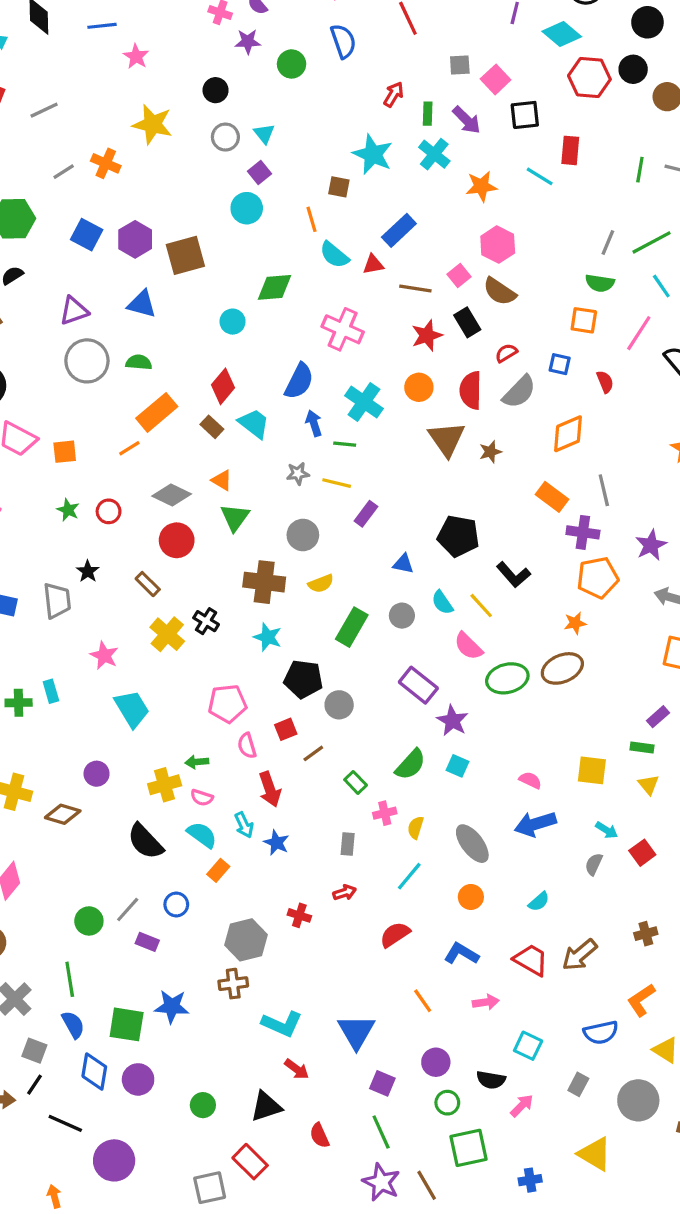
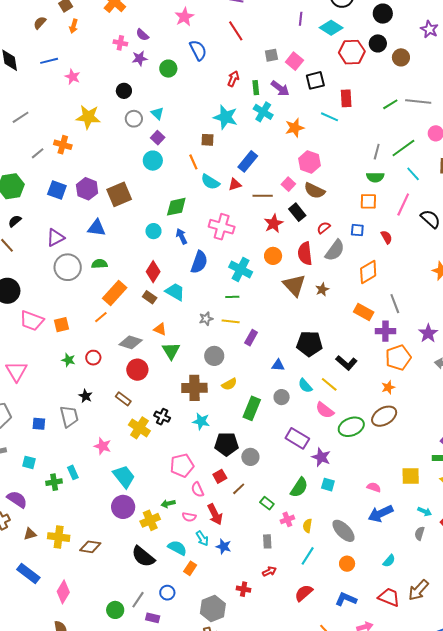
green line: (640, 170) -> (390, 104), turned 56
blue arrow: (314, 423) -> (181, 236), moved
purple circle: (97, 774) -> (123, 507), moved, size x1.5
pink semicircle: (202, 798) -> (189, 517), moved

